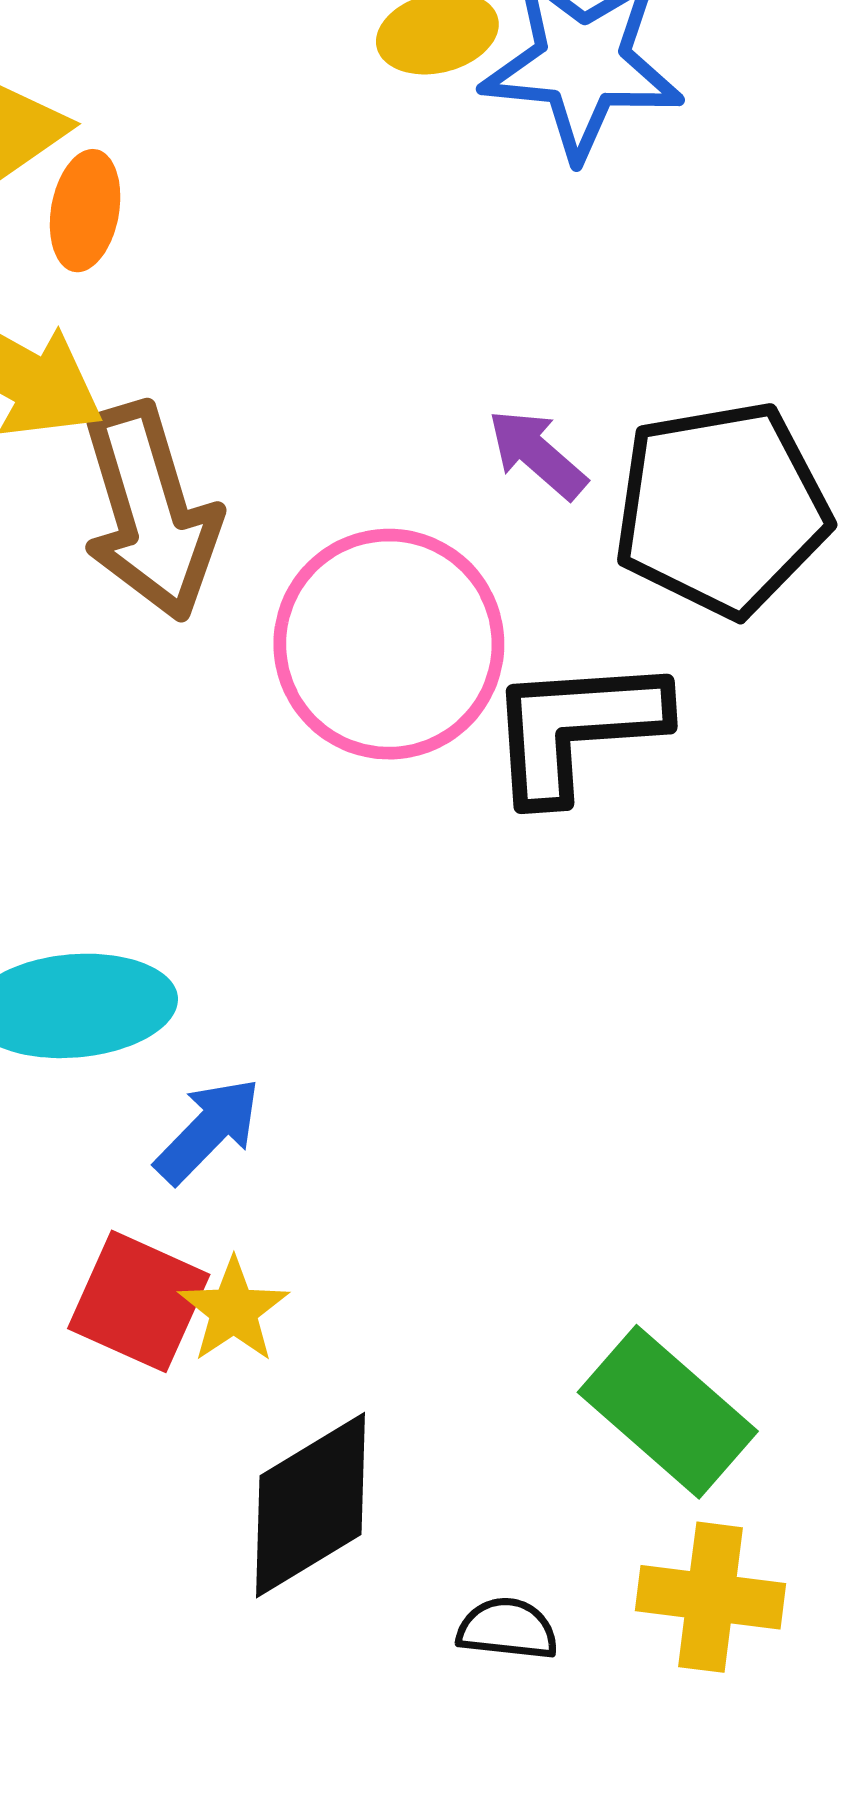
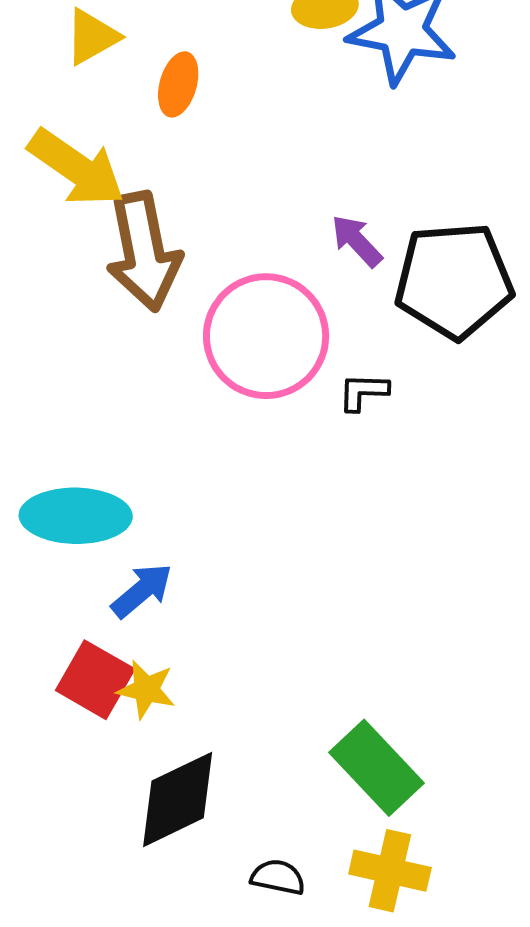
orange ellipse: (85, 211) -> (178, 84), moved
black L-shape: (576, 728) -> (363, 392), size x0.5
yellow star: (234, 1310) -> (146, 690), turned -30

